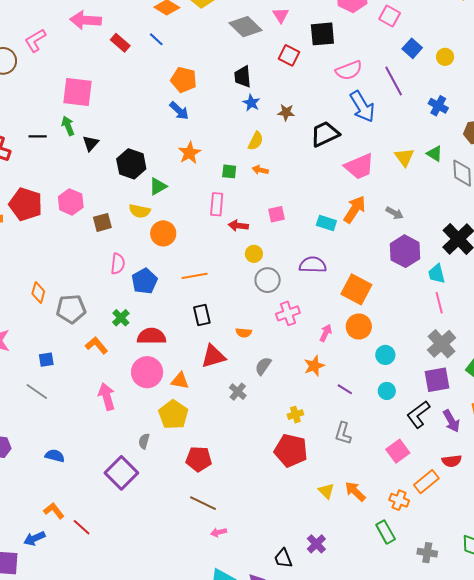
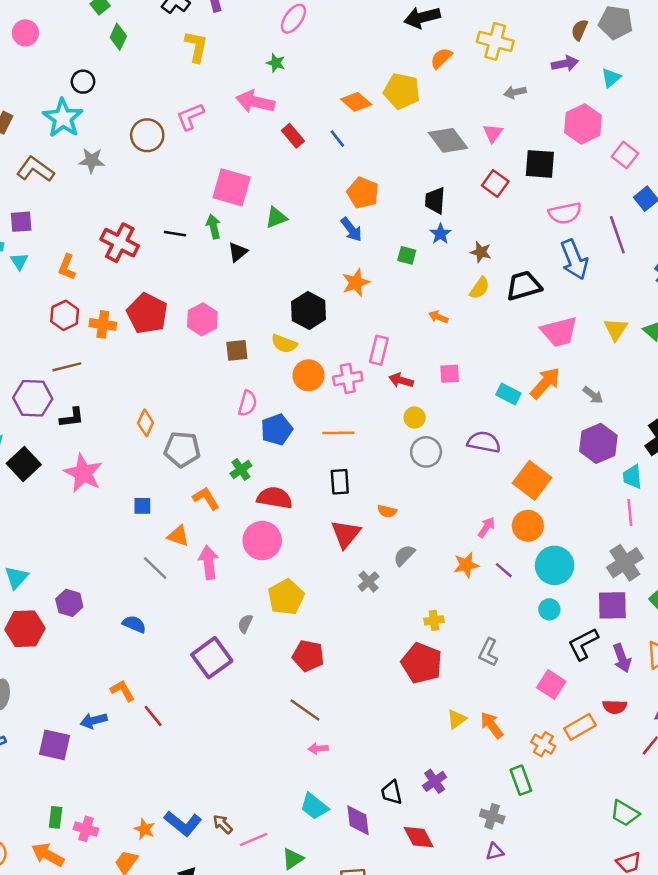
yellow semicircle: (256, 141) -> (480, 288), moved
black hexagon: (131, 164) -> (309, 311), moved
green square: (229, 171) -> (407, 255), moved
green triangle: (158, 186) -> (276, 218), moved
pink cross: (288, 313) -> (348, 378), moved
cyan circle: (385, 355) -> (555, 565), size x1.6
red triangle: (213, 356) -> (346, 534), turned -44
orange triangle: (180, 381) -> (178, 536), moved
purple line: (345, 389) -> (504, 570), moved
gray line: (37, 391) -> (155, 568), moved
pink square: (398, 451) -> (551, 684), turned -30
yellow triangle: (326, 491) -> (457, 719), turned 30
gray cross: (427, 553) -> (492, 816), moved

